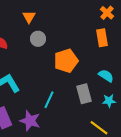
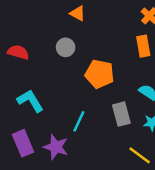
orange triangle: (29, 17) -> (78, 13), moved, turned -32
orange pentagon: (66, 61) -> (100, 74), turned 30

